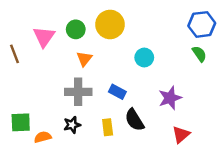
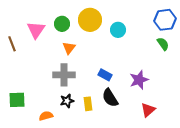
cyan circle: (144, 58) -> (118, 30), moved
blue rectangle: (117, 92) -> (105, 75), moved
black star: (72, 125) -> (67, 101), moved
orange semicircle: (43, 137) -> (46, 116), moved

